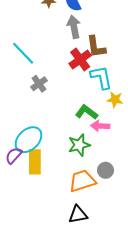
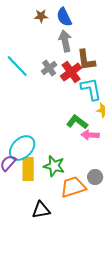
gray cross: (39, 84) -> (49, 68), moved
green star: (79, 145) -> (54, 166), moved, turned 30
black triangle: (78, 215) -> (41, 210), moved

